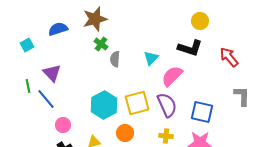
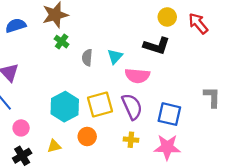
red arrow: (229, 57) -> (198, 23), moved
gray semicircle: (115, 59) -> (87, 58), moved
pink semicircle: (172, 76) -> (137, 76), turned -130

